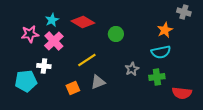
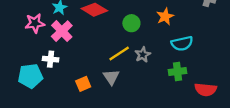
orange star: (165, 30) -> (165, 16), moved
yellow line: (87, 60) -> (119, 54), moved
gray star: (132, 69) -> (143, 55), moved
gray triangle: (98, 82) -> (111, 77), turned -42

